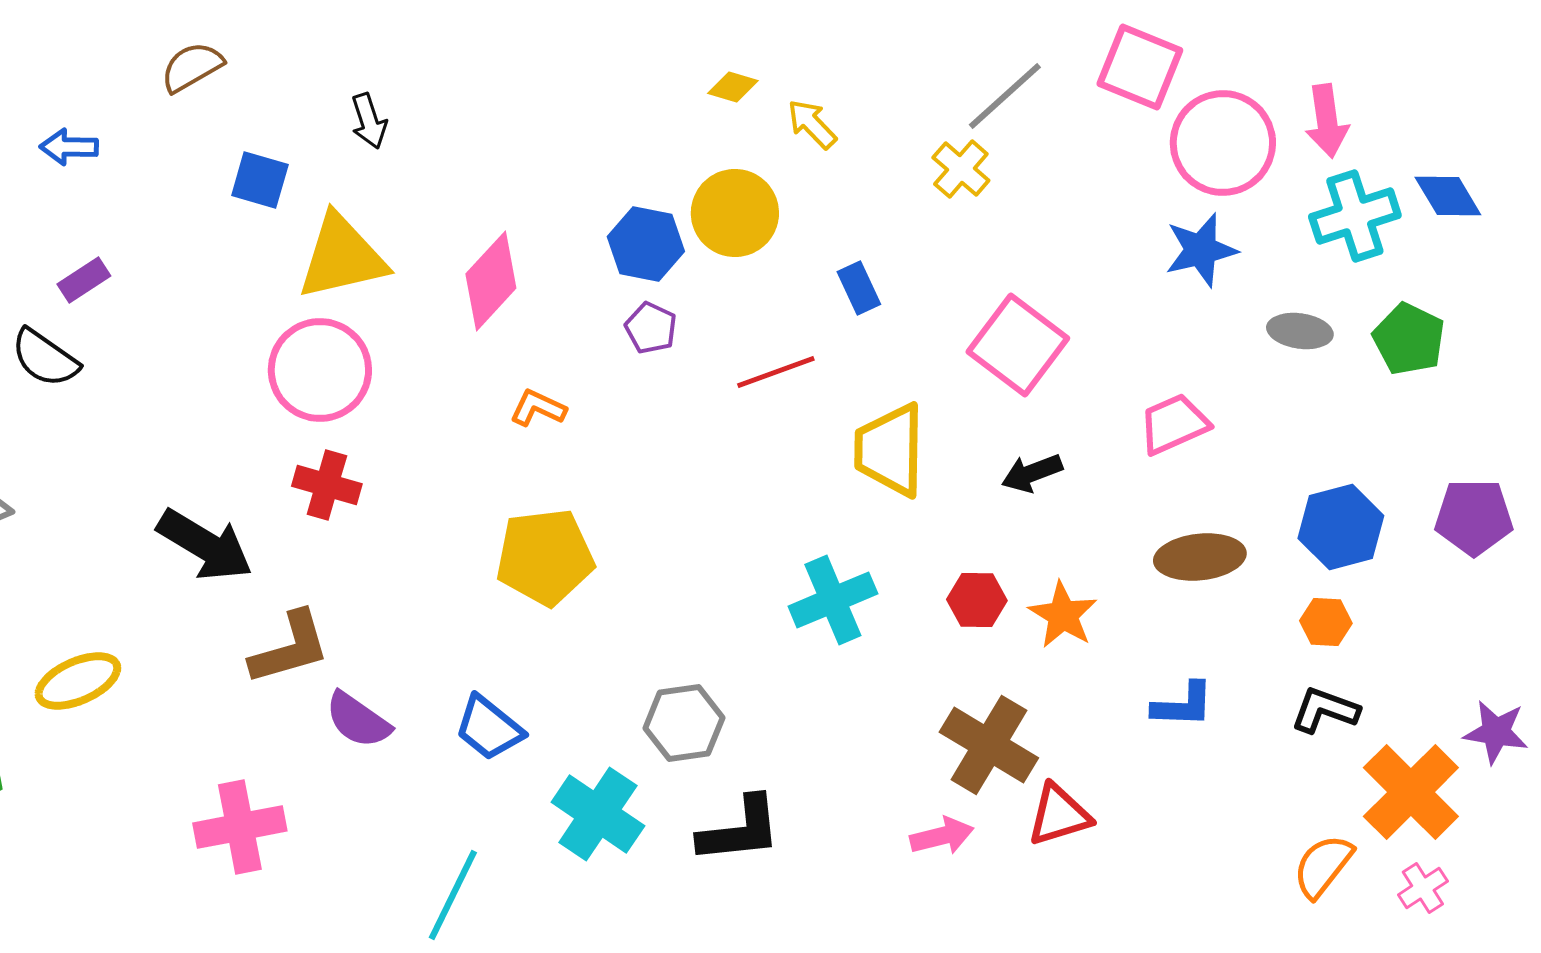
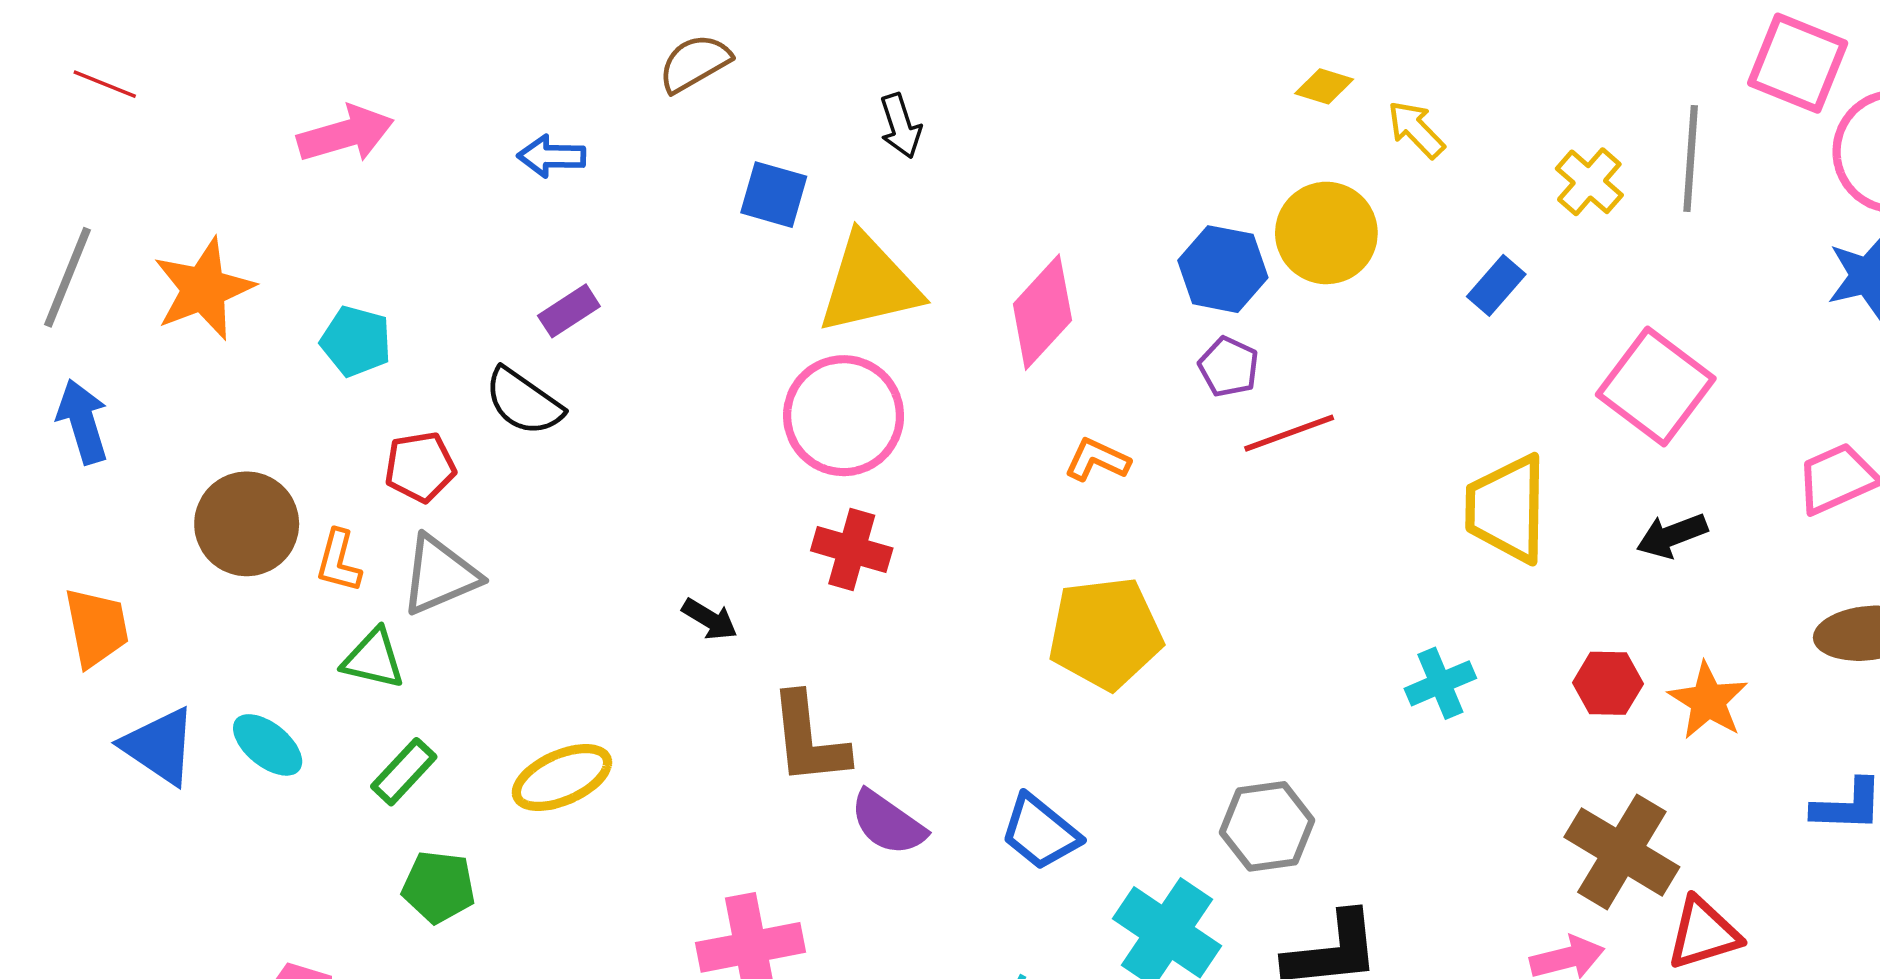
gray line: (1005, 96) -> (1691, 159), moved, turned -44
blue rectangle: (859, 288) -> (1496, 285), moved, turned 66
red line: (776, 372) -> (1289, 433), moved
black arrow: (205, 545) -> (710, 619), size x0.5
cyan cross: (833, 600) -> (1440, 683), size x0.7
brown L-shape: (290, 648) -> (809, 739), turned 100

